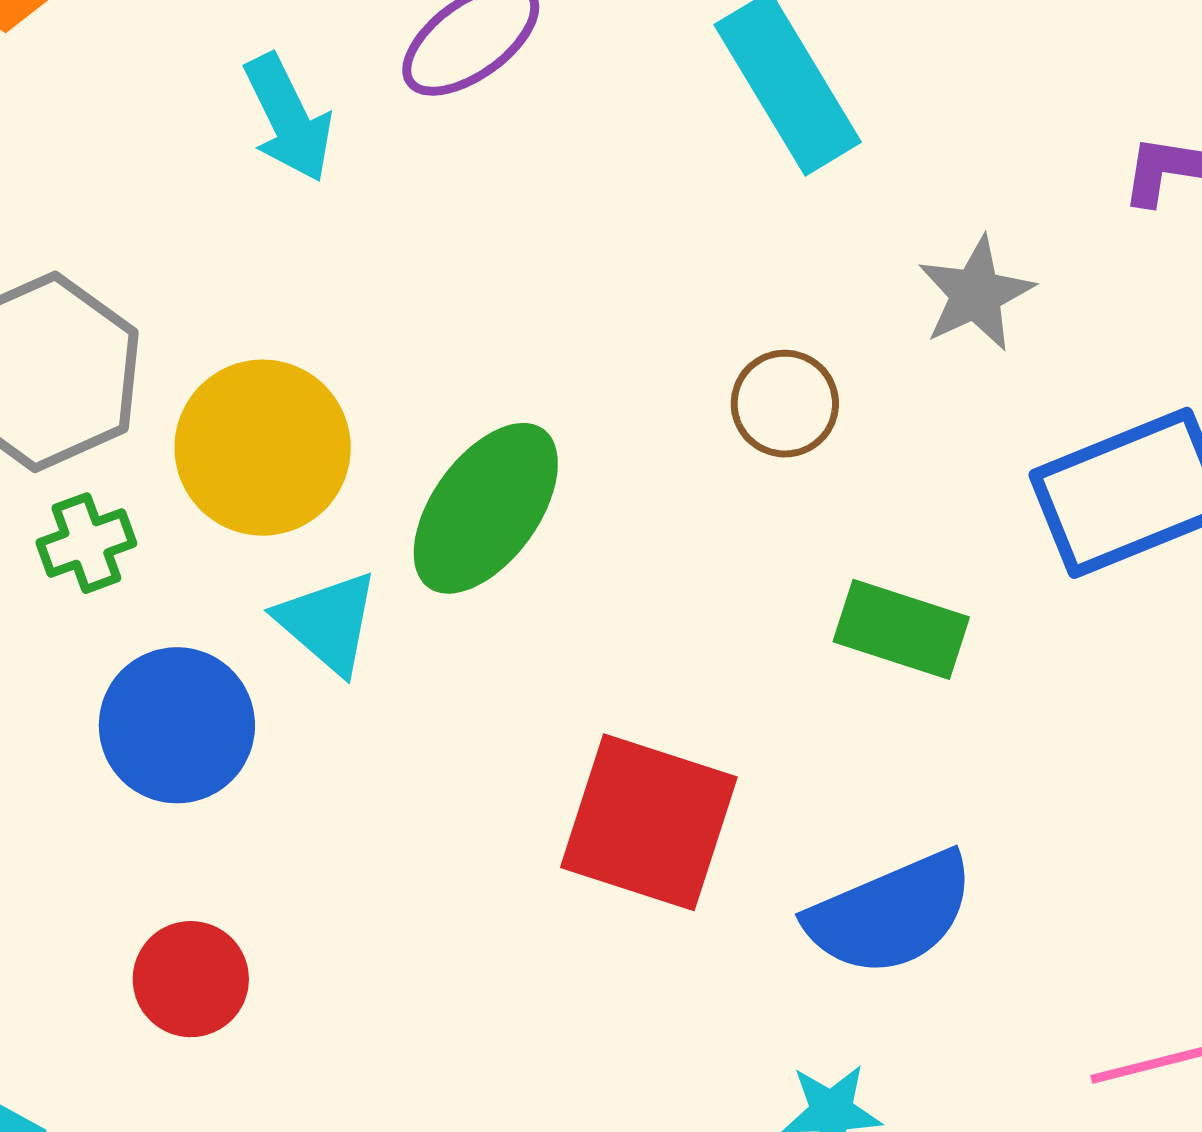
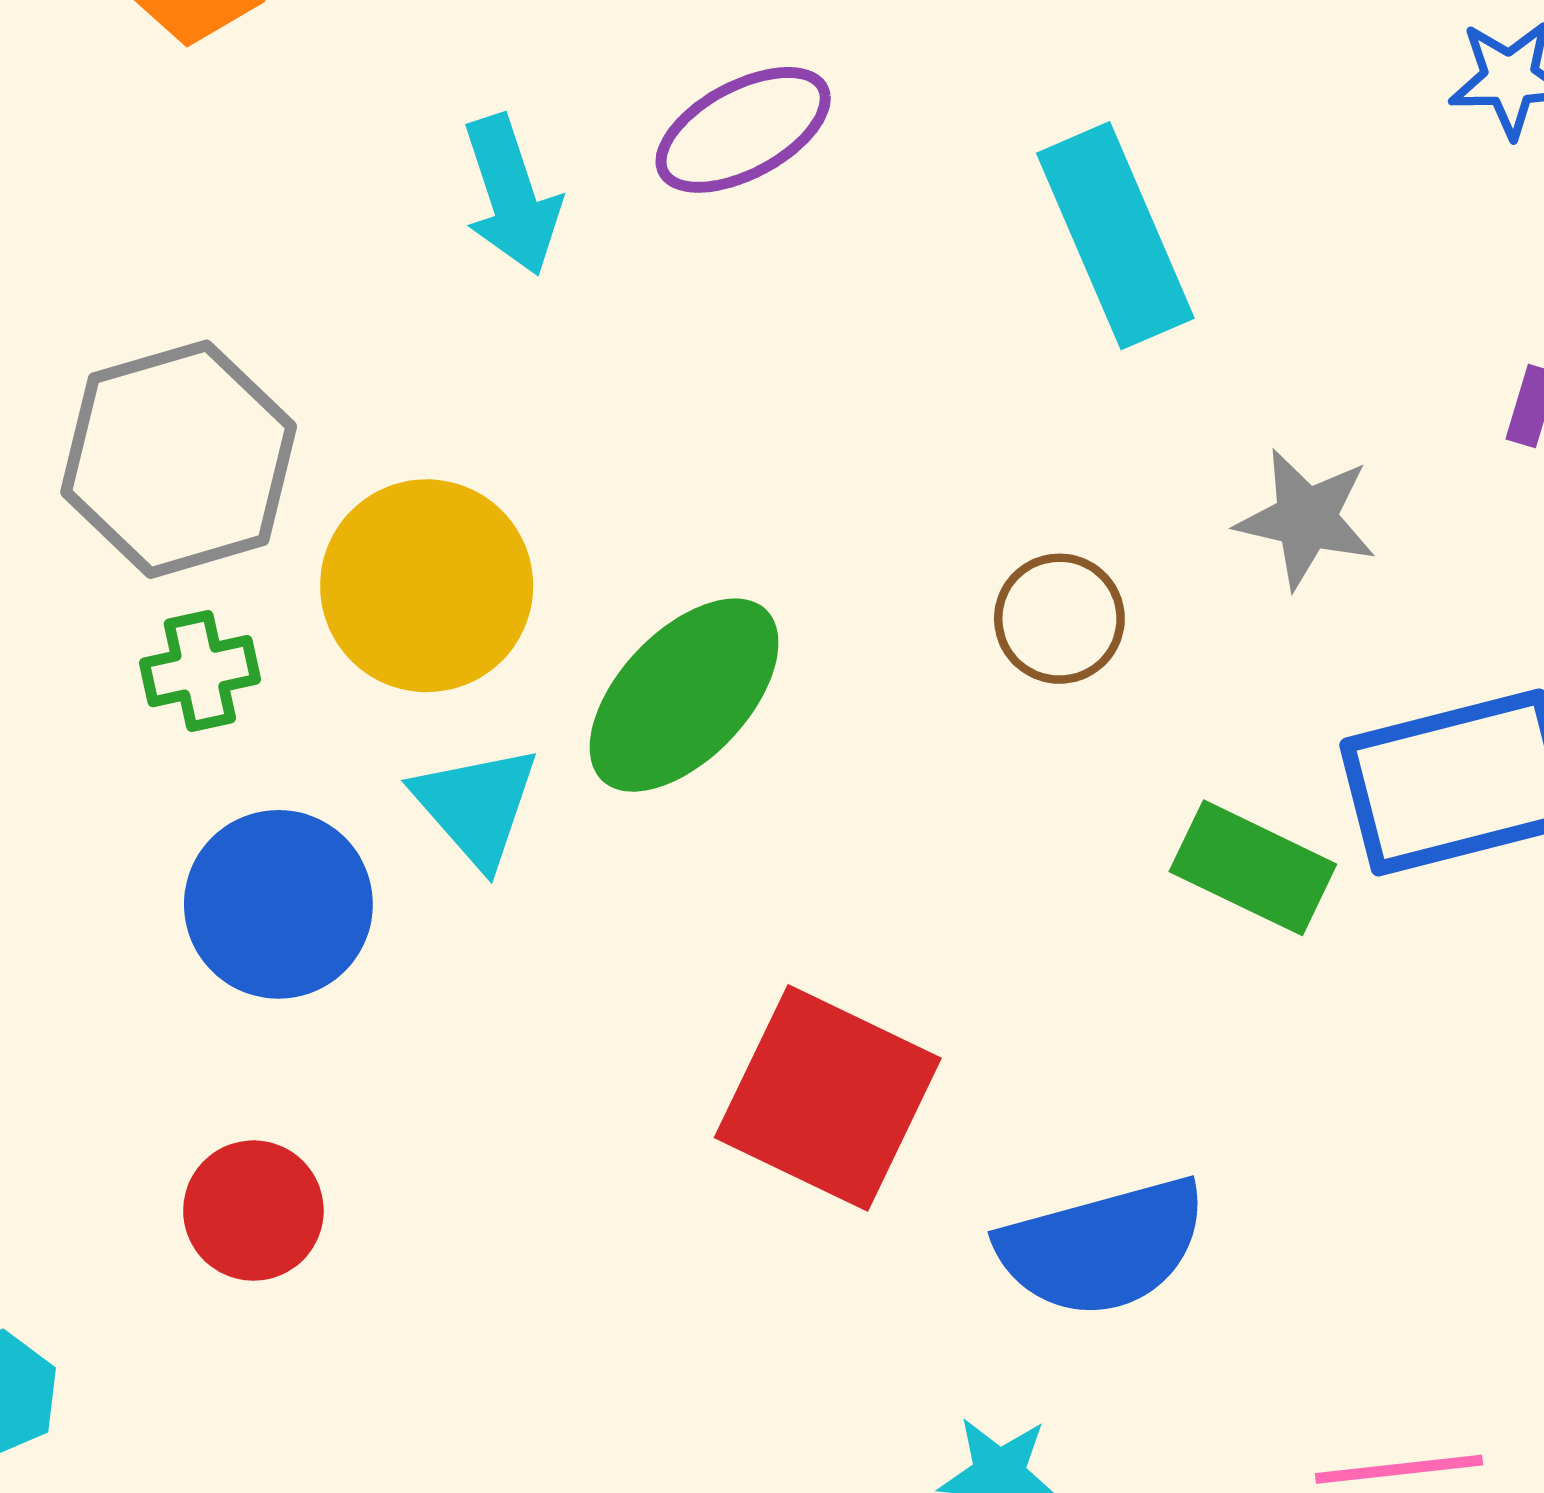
gray star: (976, 294) -> (1306, 519), turned 30
green rectangle: (901, 629) -> (1253, 868), moved

